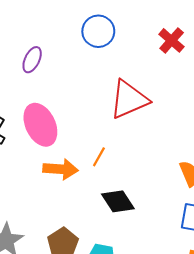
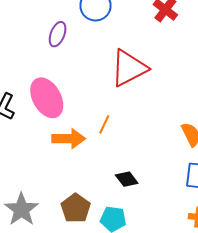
purple ellipse: (32, 60) -> (58, 34), moved
black diamond: (118, 201) -> (127, 179), moved, size x0.7

